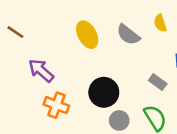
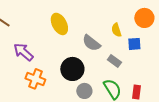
yellow semicircle: (160, 23) -> (116, 30), moved
gray semicircle: (128, 35) -> (91, 43), moved

